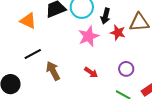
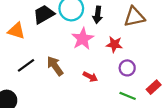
red star: (118, 33) -> (114, 44), moved
brown arrow: (53, 71) -> (55, 66), moved

